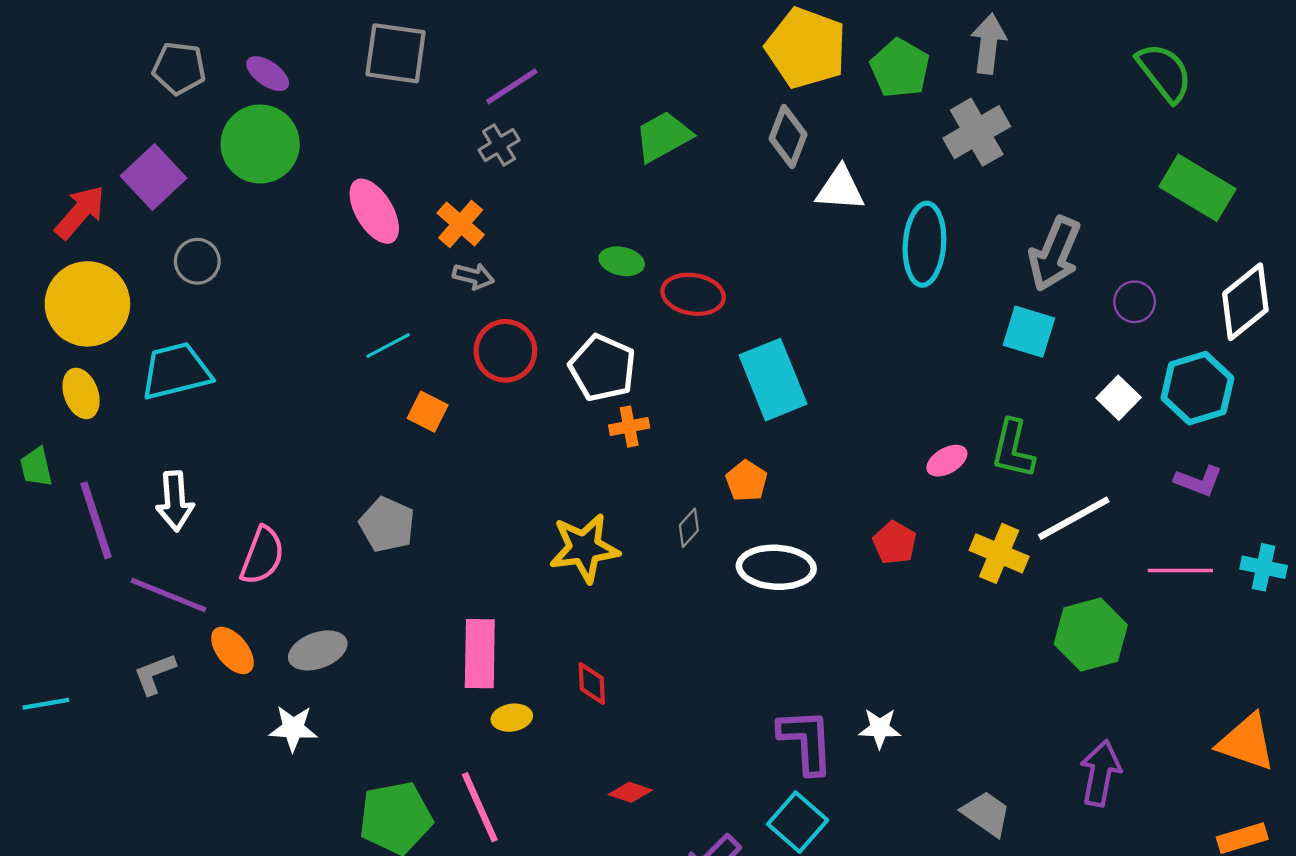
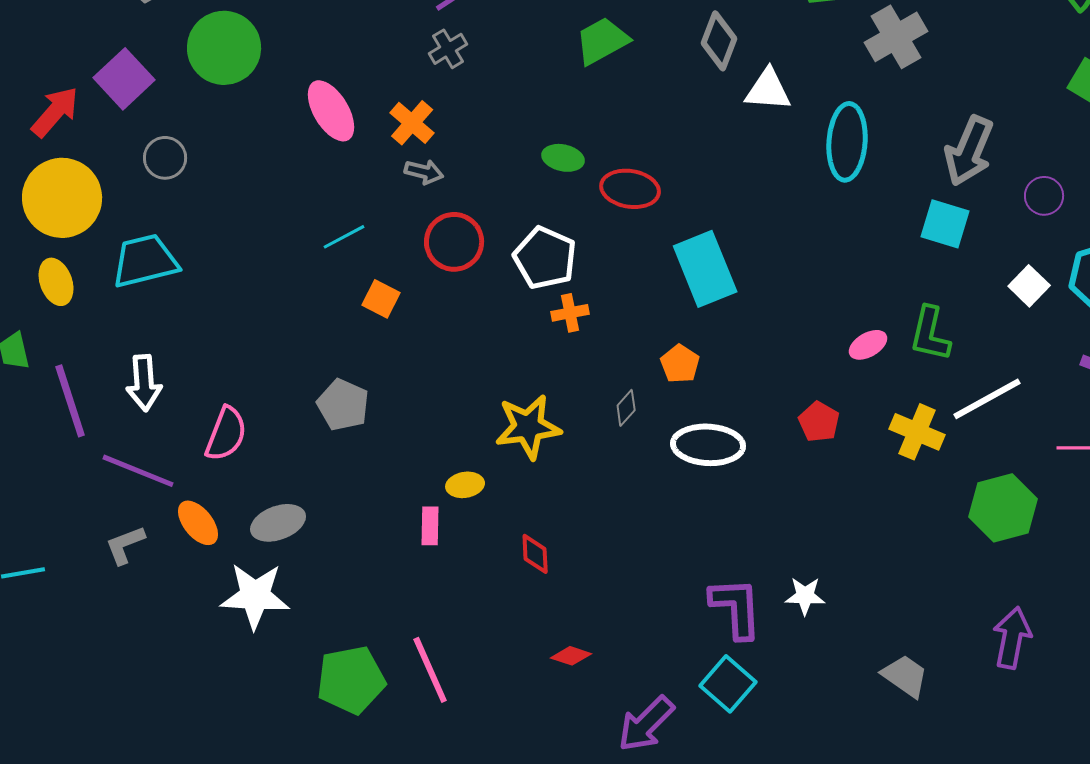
pink rectangle: (480, 654) -> (430, 526), size x0.6
yellow ellipse: (512, 718) -> (465, 485), moved
white star: (293, 728) -> (255, 596), size x1.5

